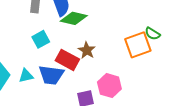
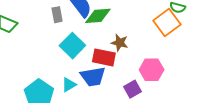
cyan square: (41, 39) -> (72, 46), size x1.4

